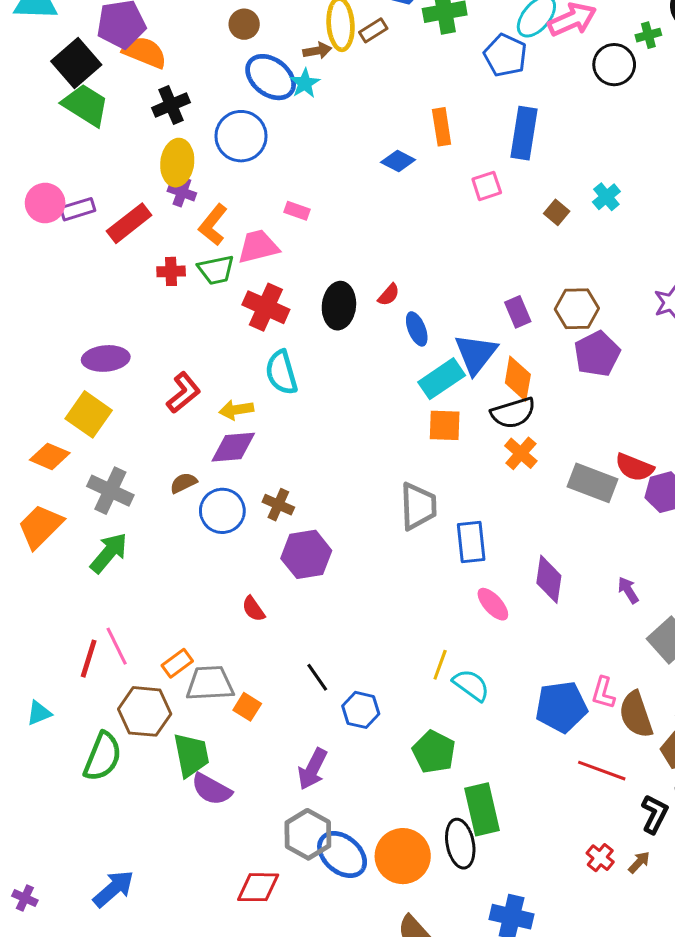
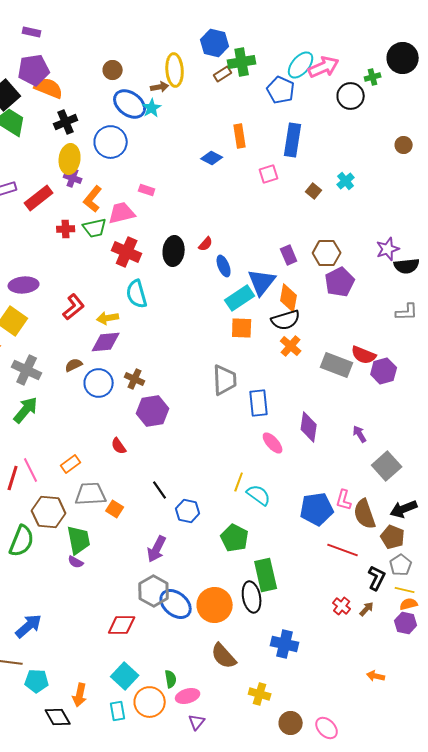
brown rectangle: (373, 30) -> (223, 74), moved
orange rectangle: (177, 663) -> (71, 464), moved
purple semicircle: (211, 789) -> (76, 562), moved, size x0.6

